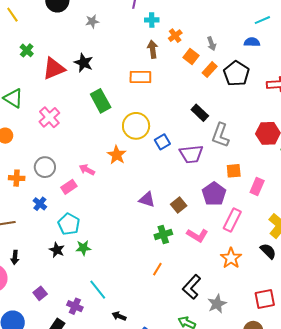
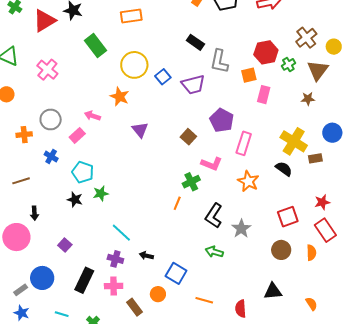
orange square: (234, 171) -> (249, 75), moved
pink rectangle: (257, 187) -> (264, 95), moved
purple triangle: (147, 200) -> (140, 130), moved, turned 42
green cross: (163, 234) -> (191, 182), moved
purple cross: (75, 306) -> (115, 259), moved

